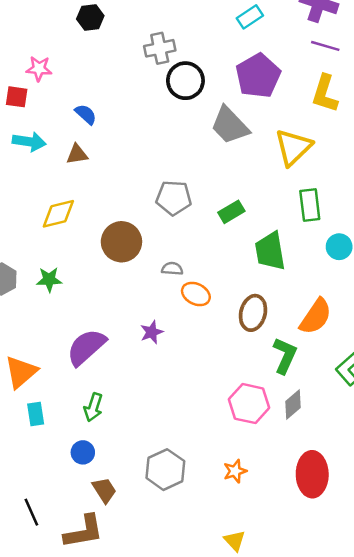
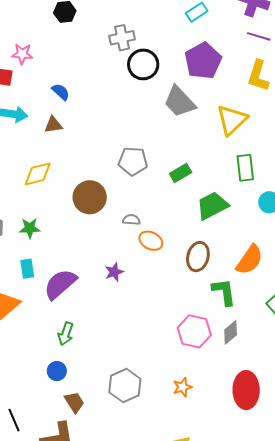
green trapezoid: (270, 251) -> (212, 206), turned 72
green L-shape: (285, 356) -> (224, 292), turned -32
cyan rectangle: (36, 414) -> (27, 269), moved

